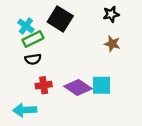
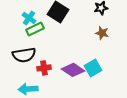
black semicircle: (33, 59) -> (24, 55), moved, size x1.6
cyan square: (102, 85) -> (93, 68), turned -30

